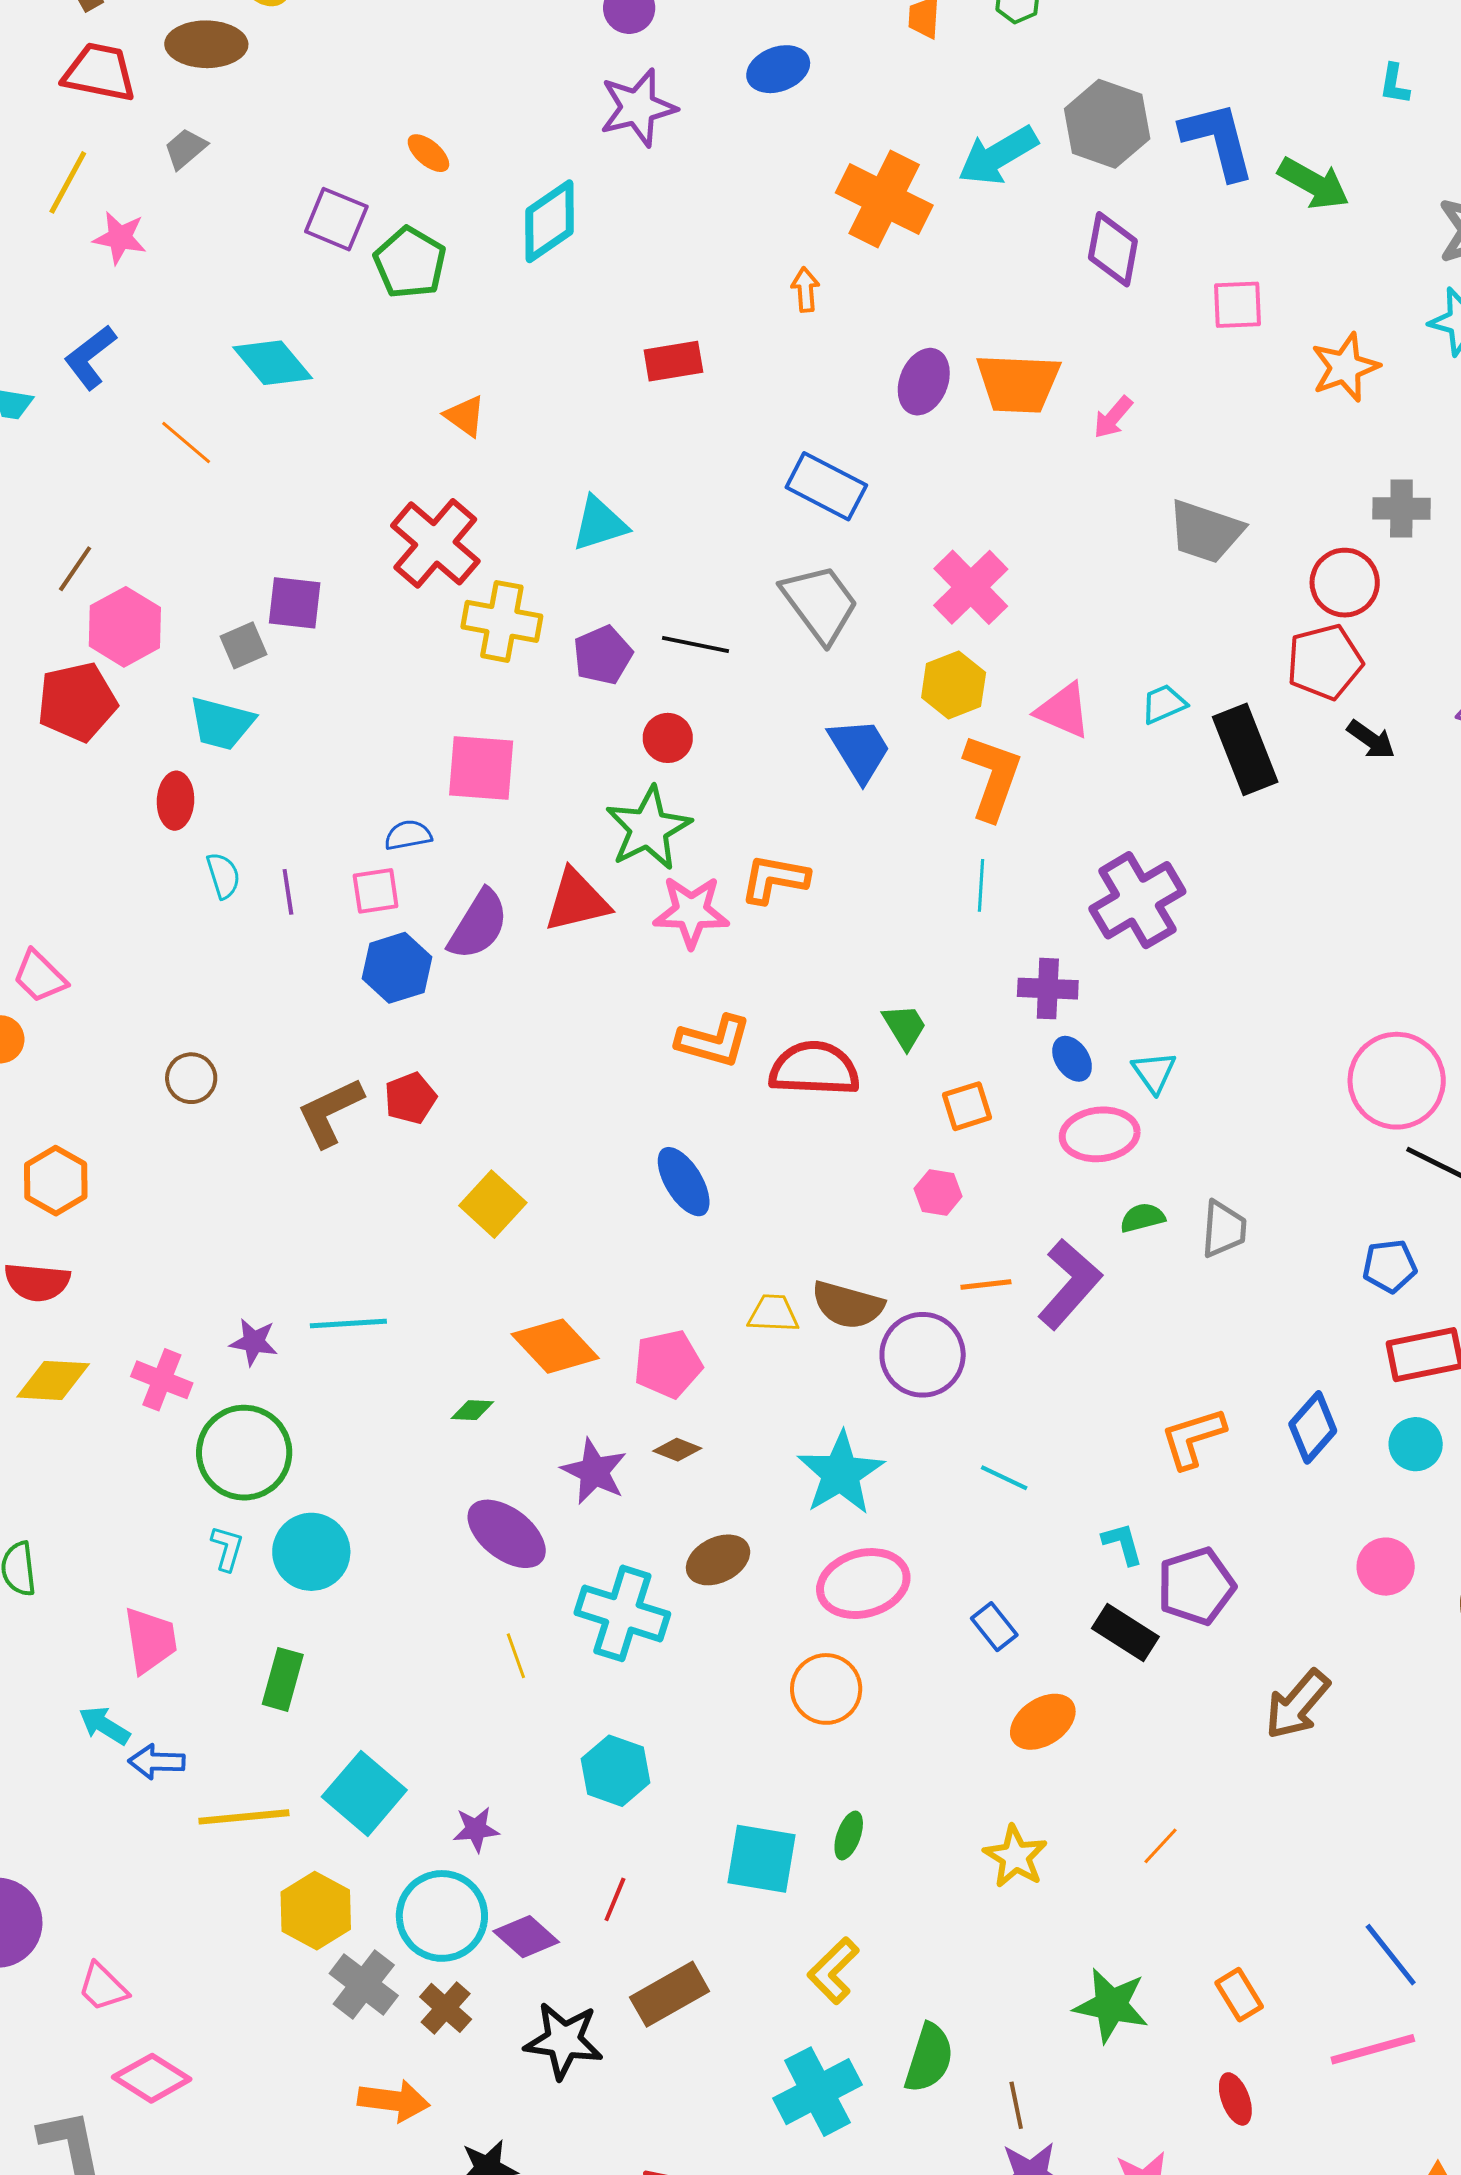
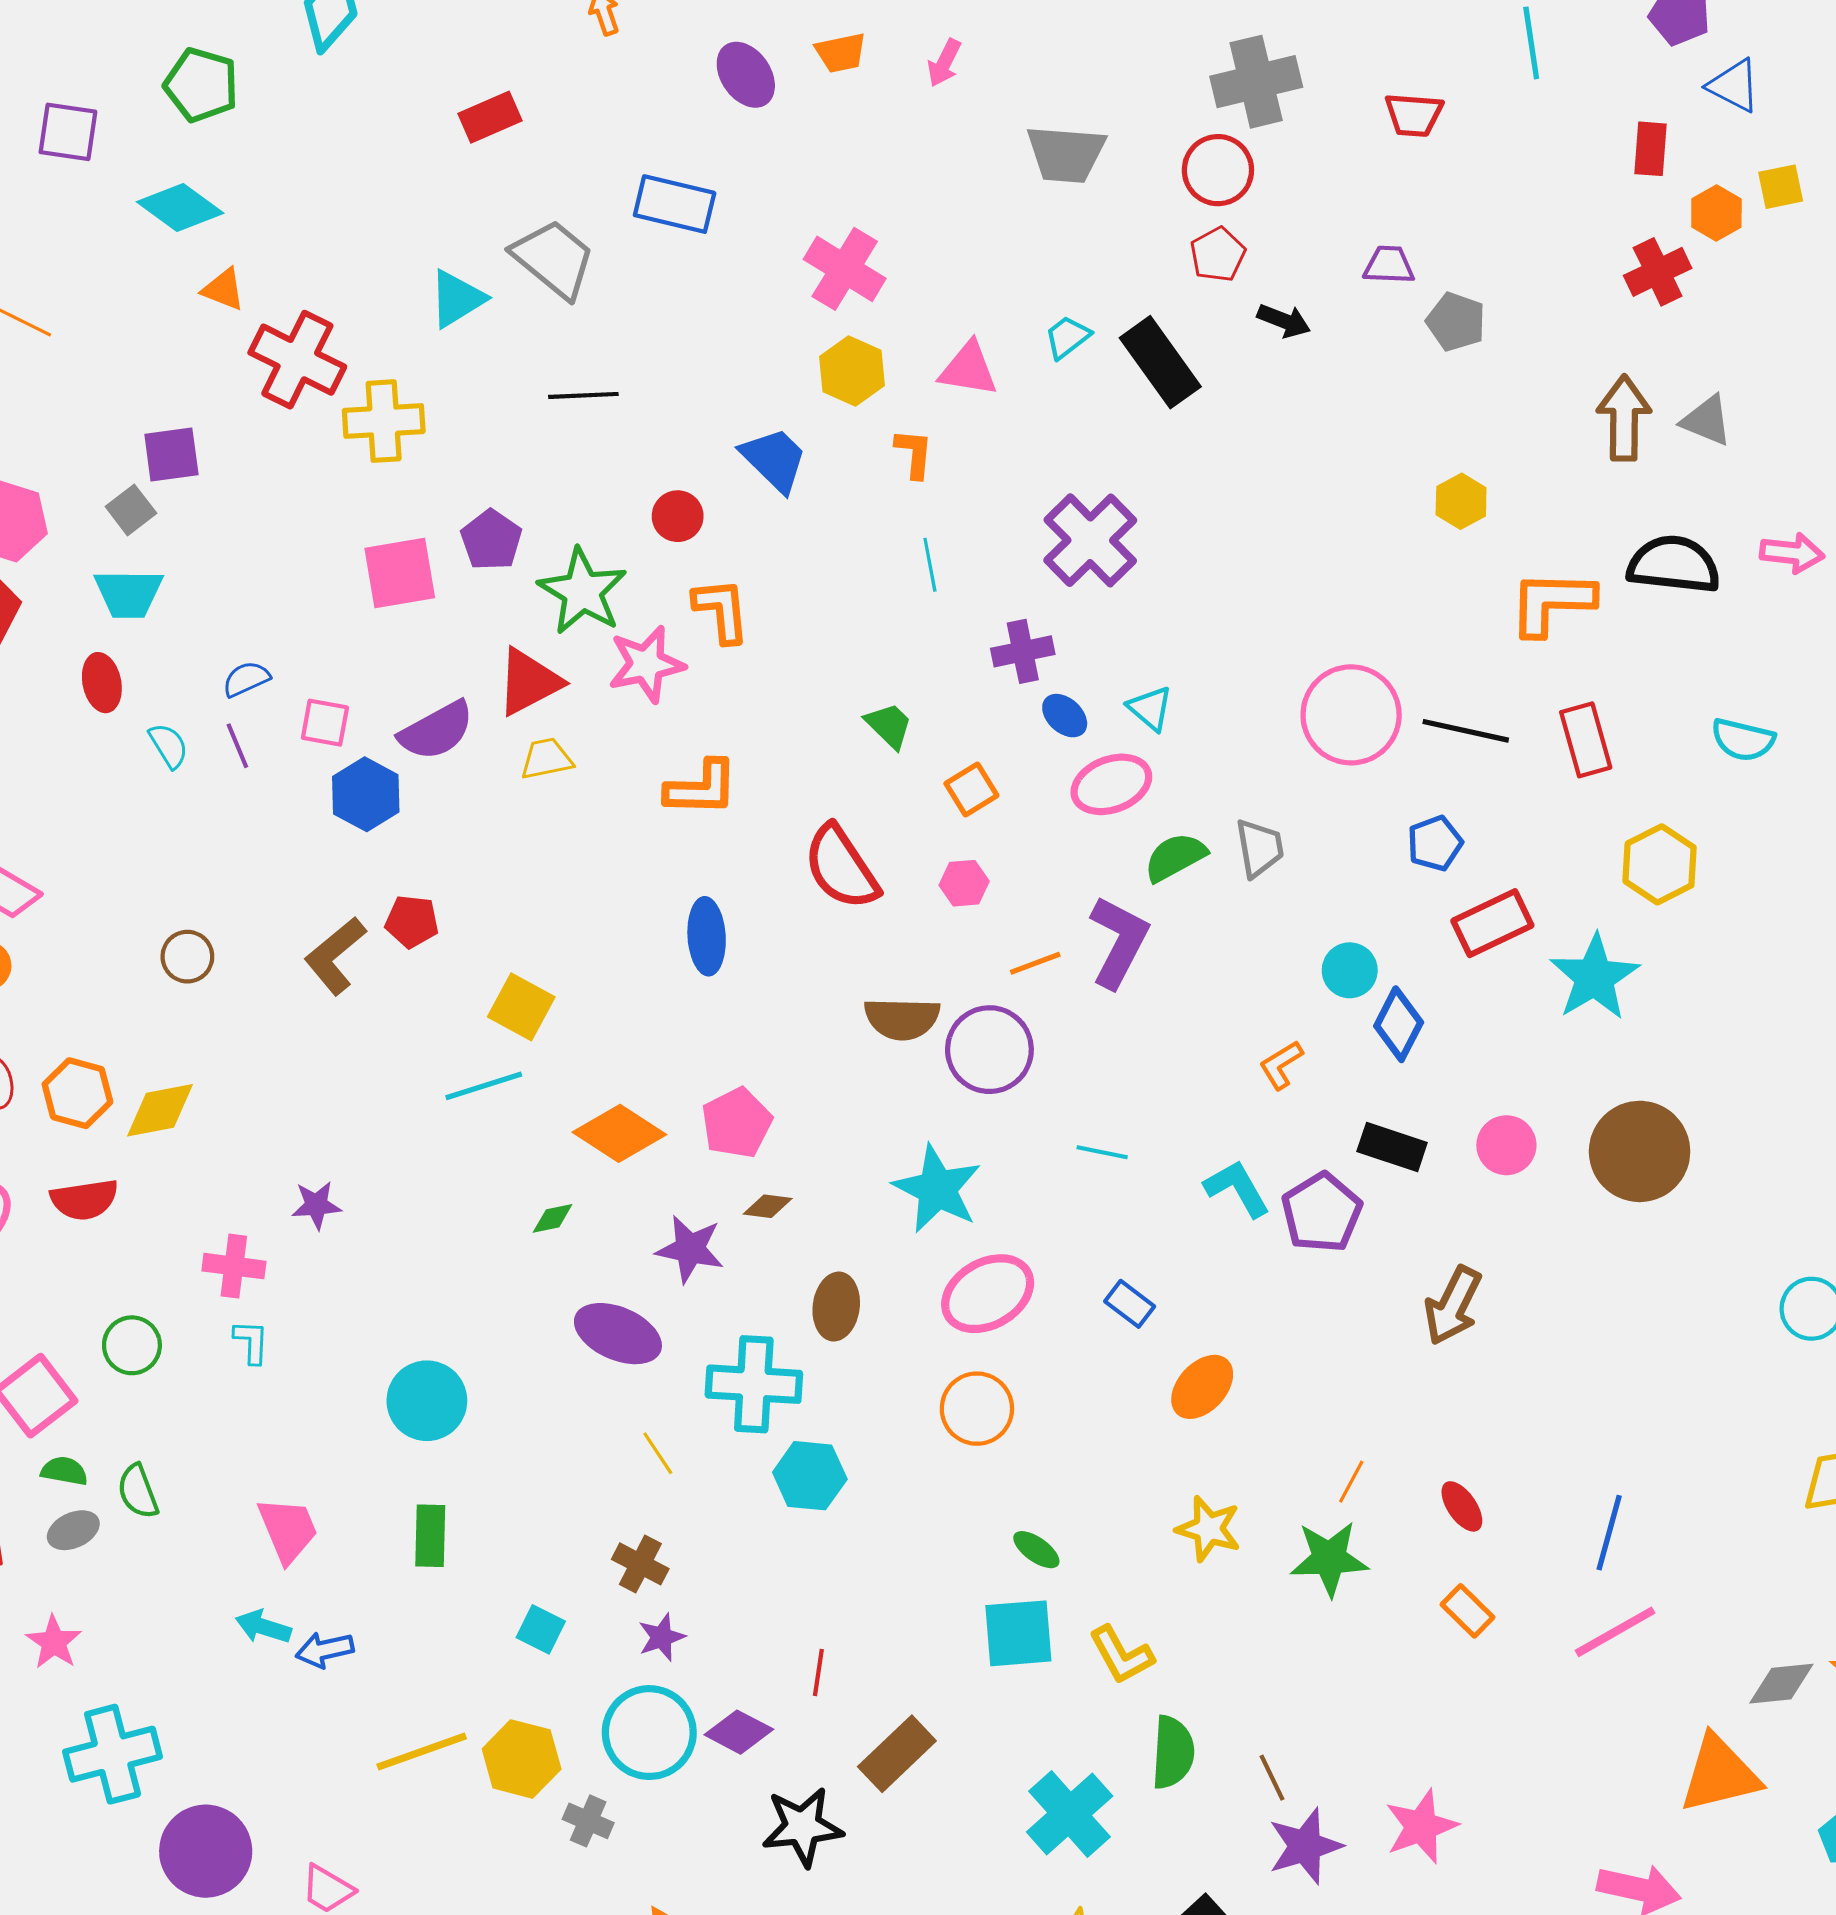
purple square: (336, 219) -> (68, 132), moved
cyan diamond: (273, 363) -> (180, 208), moved
purple ellipse: (924, 382) -> (746, 75), turned -42
orange trapezoid: (1018, 383) -> (841, 53), size x0.6
orange triangle: (465, 416) -> (223, 289), moved
gray cross: (1401, 509) -> (1256, 82), size x1.5
gray trapezoid: (820, 603) -> (554, 259), moved
purple pentagon: (603, 655) -> (491, 540), moved
red pentagon: (1325, 662) -> (1218, 255), size x0.7
red circle: (668, 738) -> (678, 516), moved
orange L-shape: (992, 777) -> (914, 453), size x0.6
blue semicircle: (408, 835) -> (246, 679), moved
orange L-shape: (774, 879) -> (721, 610), turned 88
pink square: (376, 891) -> (325, 723), turned 33
purple semicircle: (478, 925) -> (436, 731), turned 44
red semicircle: (814, 1069) -> (841, 867), moved, turned -112
pink circle: (1397, 1081) -> (1351, 715), moved
red pentagon: (410, 1098) -> (412, 921), turned -30
blue ellipse: (684, 1182) -> (707, 936), turned 42
green semicircle: (1142, 1218) -> (1175, 857), size x1.4
yellow trapezoid: (773, 1314) -> (546, 759), moved
cyan line: (348, 1324) -> (484, 1086), moved
yellow diamond: (53, 1380) -> (160, 1110), moved
orange L-shape: (1193, 1438) -> (1281, 1065), size x0.7
cyan circle: (1416, 1444) -> (1350, 970), moved
green circle: (244, 1453) -> (132, 1345), moved, size x0.6
cyan L-shape: (1122, 1544) -> (1237, 1188), size x1.4
cyan L-shape: (227, 1548) -> (251, 1342), moved
brown ellipse: (718, 1560) -> (836, 1307), turned -42
black rectangle: (1125, 1633) -> (1392, 1147), moved
cyan hexagon: (616, 1771) -> (810, 1476), moved
cyan square: (364, 1793) -> (541, 1629), size x0.6
yellow line: (244, 1817) -> (422, 1751), moved
green ellipse: (849, 1835) -> (1036, 1550), turned -60
cyan square: (761, 1859) -> (1018, 1633), moved
blue line: (1391, 1955) -> (1609, 1533), turned 68
yellow L-shape: (833, 1971) -> (1121, 1655), moved, turned -60
gray cross: (364, 1985) -> (588, 1821), size x0.7
green star: (1111, 2005) -> (1329, 1558), moved
brown cross: (446, 2008) -> (640, 1564), moved
red ellipse: (1235, 2099) -> (1462, 1506), moved

